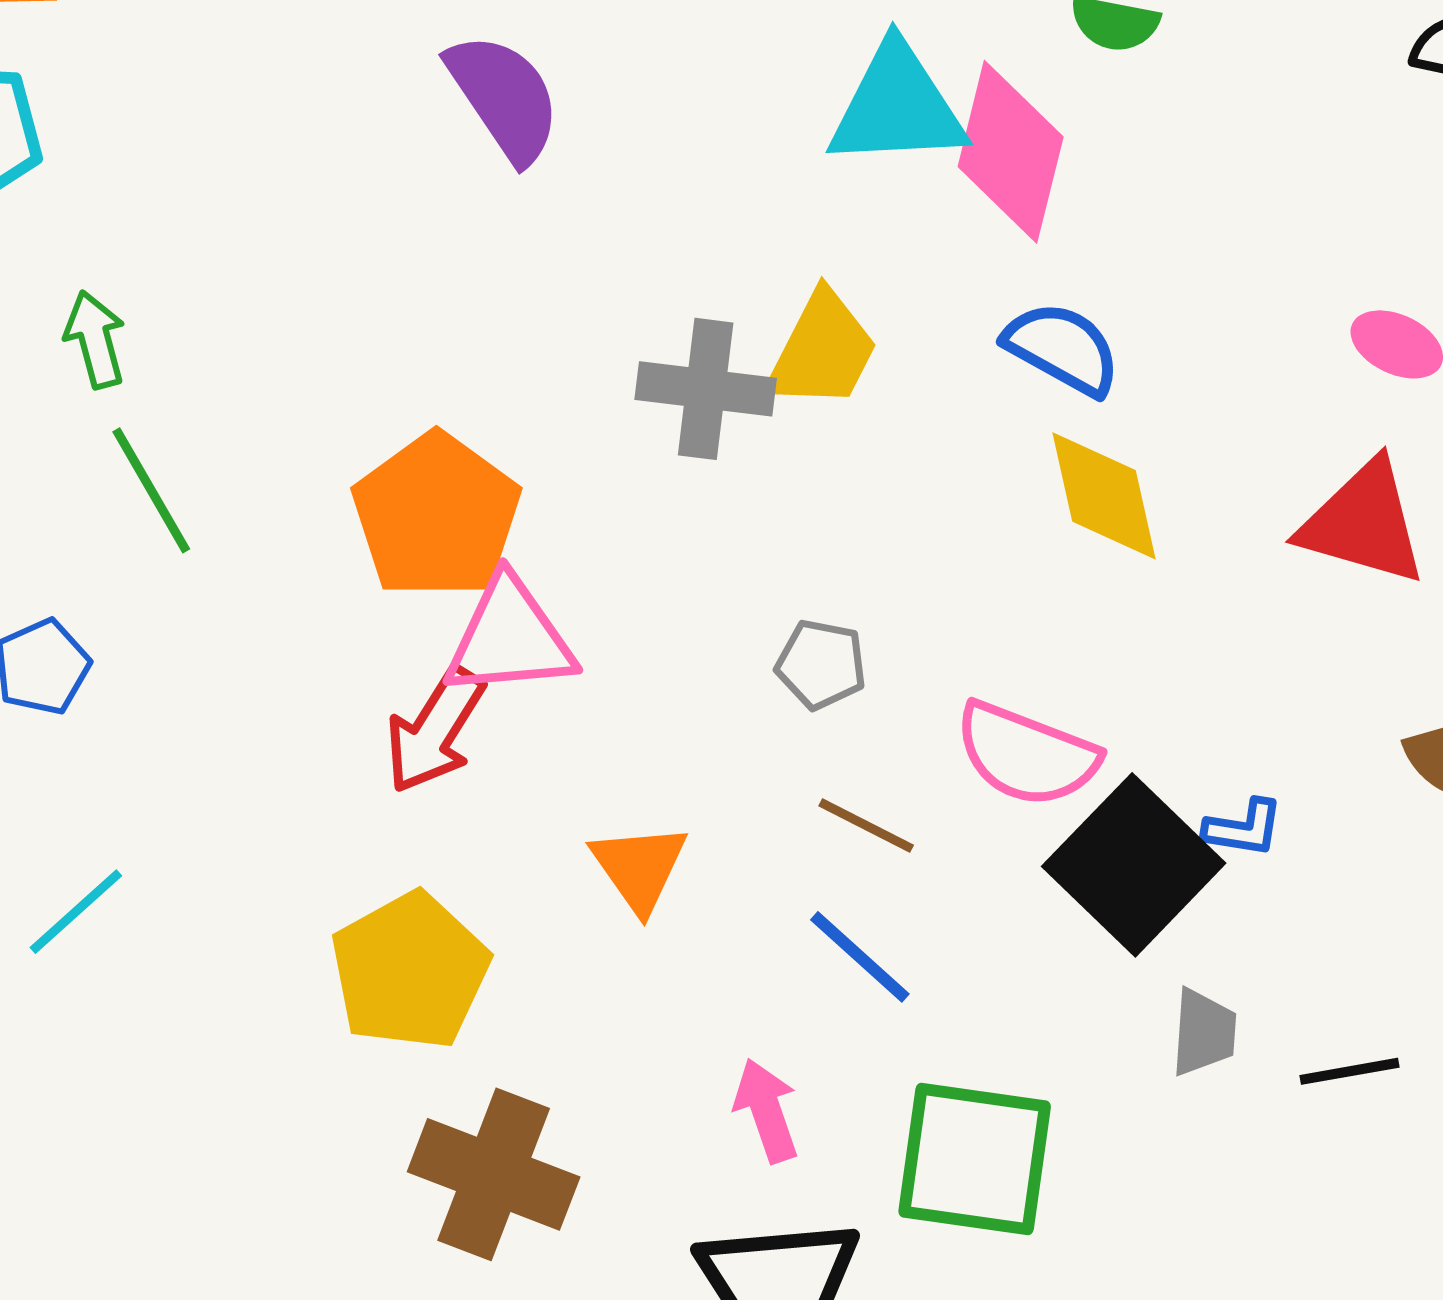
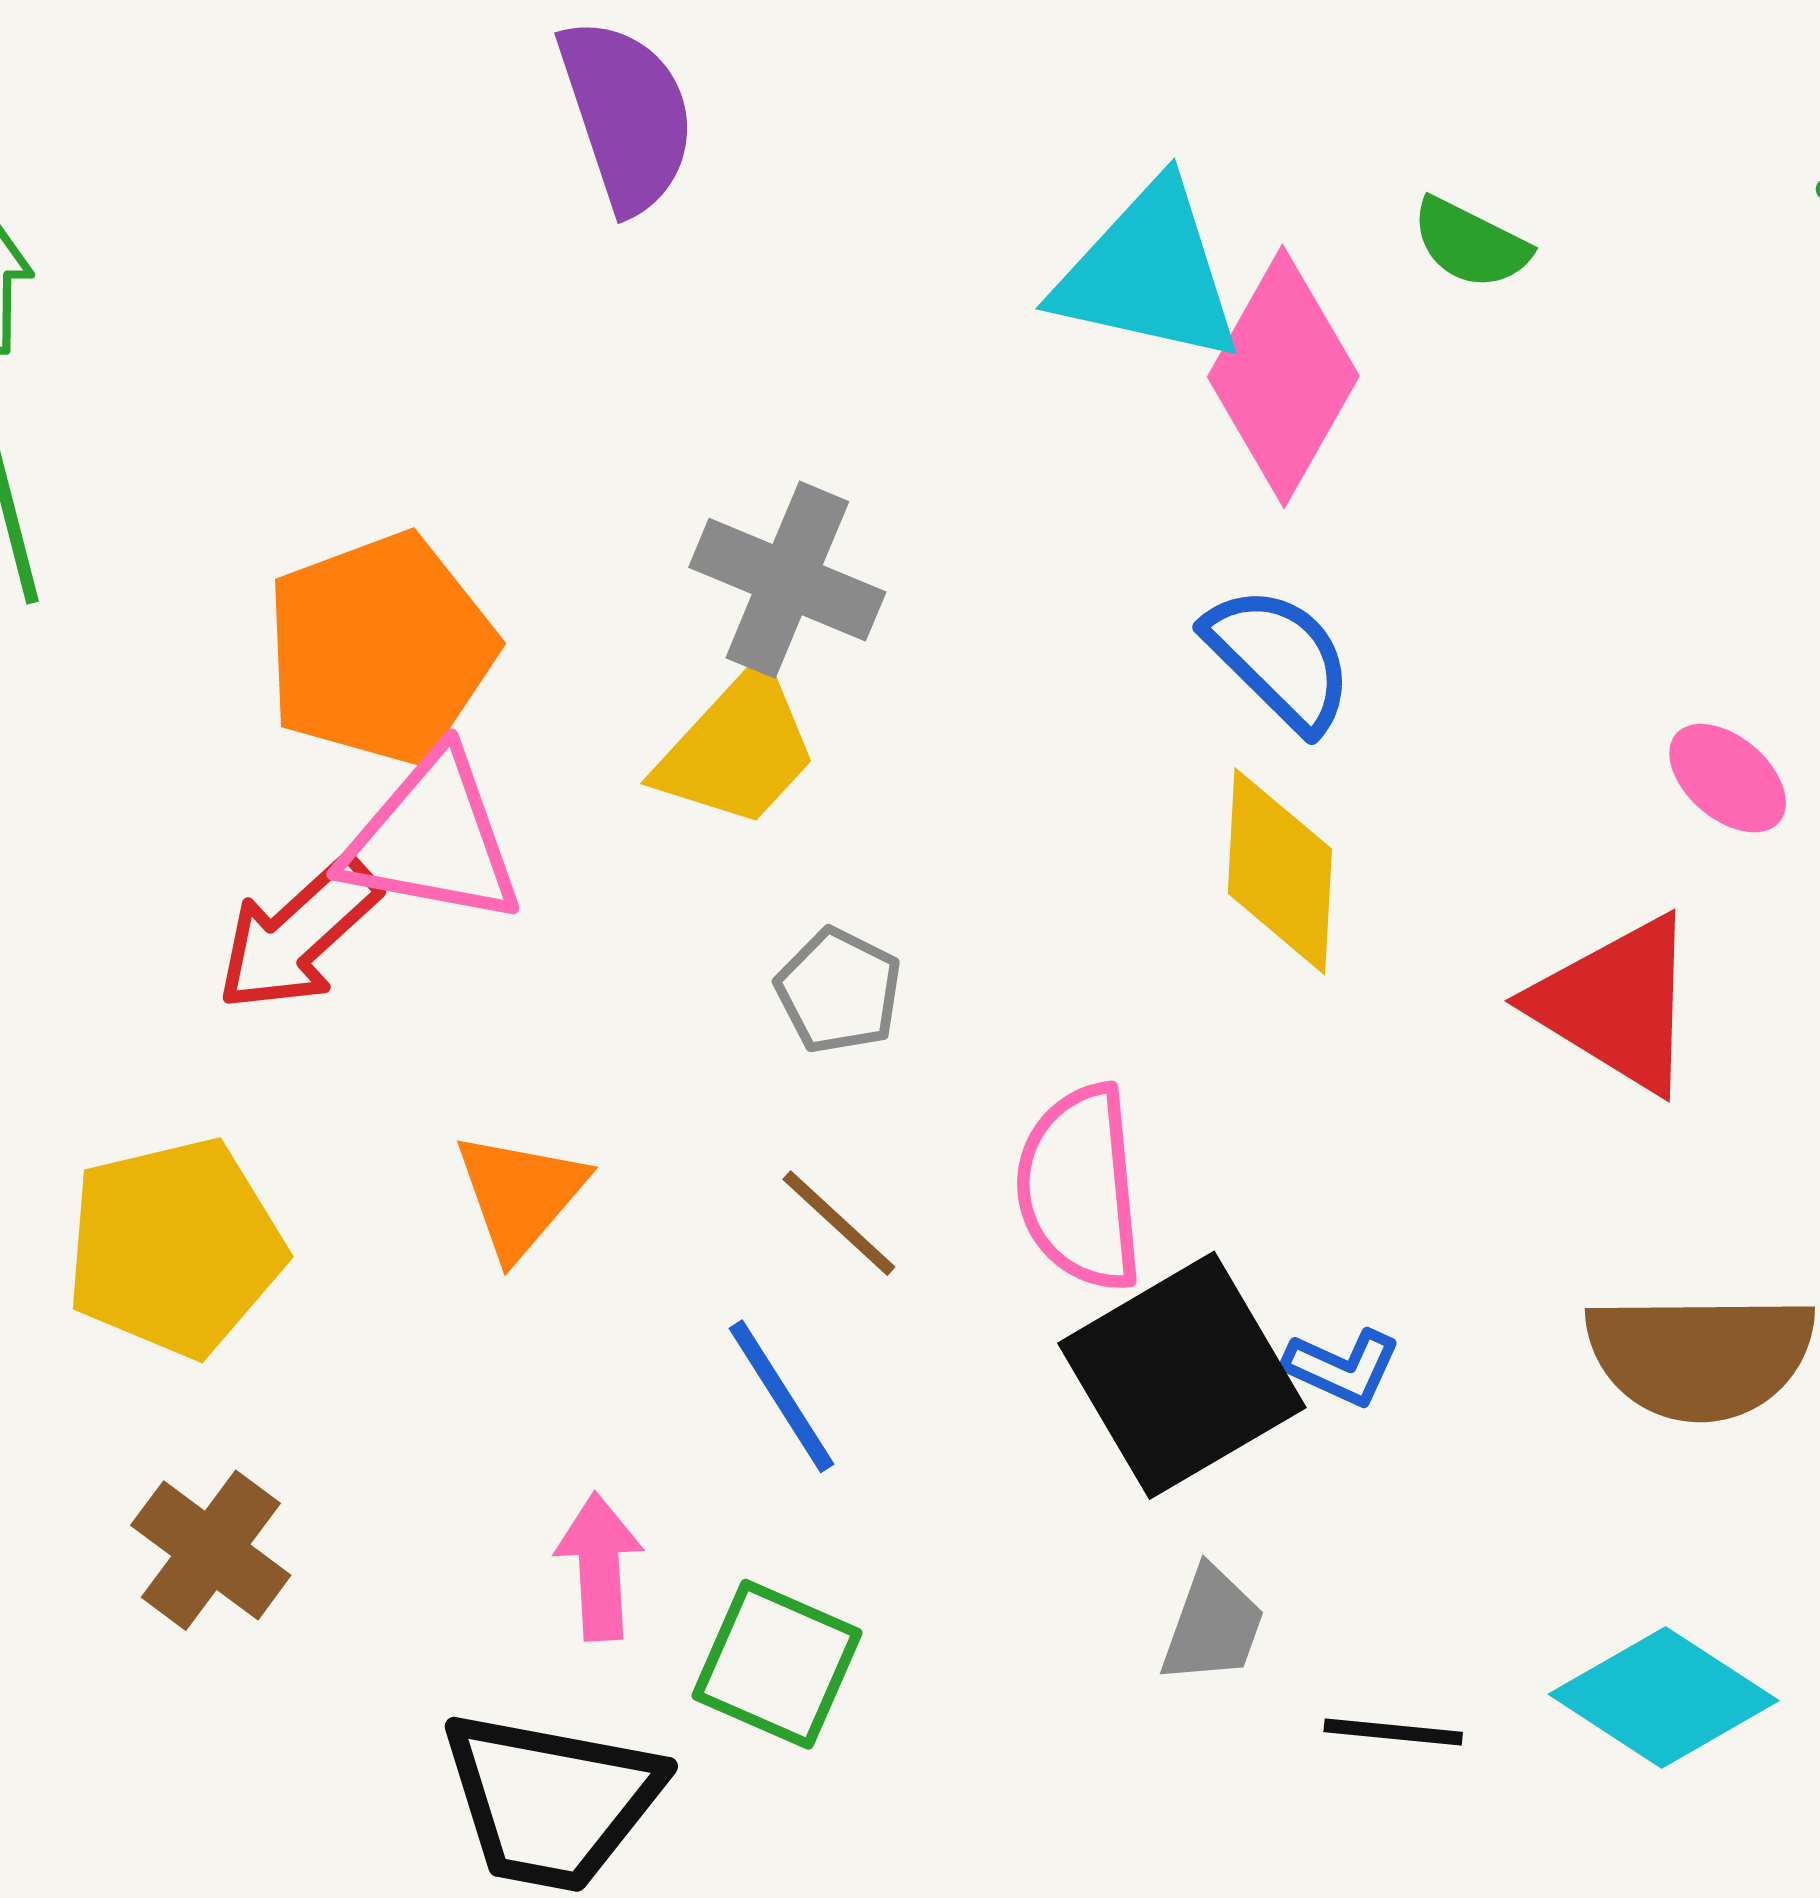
yellow trapezoid: (822, 351) -> (738, 749), moved
pink semicircle: (1027, 754) -> (1080, 1188), turned 48
green square: (975, 1159) -> (777, 1664), moved, size x0.7
brown cross: (494, 1174) -> (211, 1550), size x0.7

